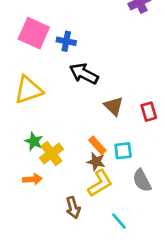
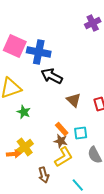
blue cross: (66, 41) -> (39, 52), size x1.6
green star: (34, 141) -> (24, 112), moved
yellow cross: (51, 153) -> (25, 147), moved

